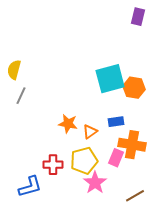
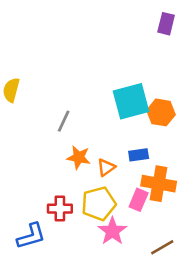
gray line: (21, 96) -> (64, 121), moved

